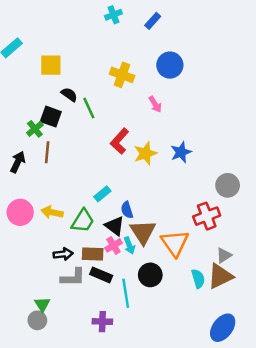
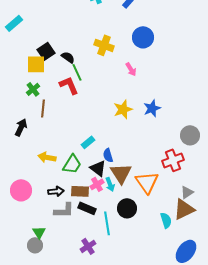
yellow square: (51, 65) -> (36, 64), moved
black semicircle: (69, 95) -> (68, 57), moved
black square: (51, 117) -> (46, 51), moved, turned 36
red L-shape: (120, 141) -> (69, 85), moved, turned 115
black arrow: (18, 162) -> (21, 127), moved
pink circle: (20, 212) -> (21, 190), moved
cyan semicircle: (198, 279) -> (166, 220), moved
purple cross: (102, 322) -> (88, 246), turned -35

